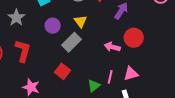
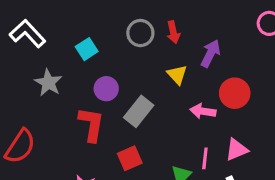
yellow triangle: (80, 21) -> (177, 75), moved
red L-shape: (23, 51) -> (91, 124), moved
red square: (62, 71) -> (130, 158), turned 35

